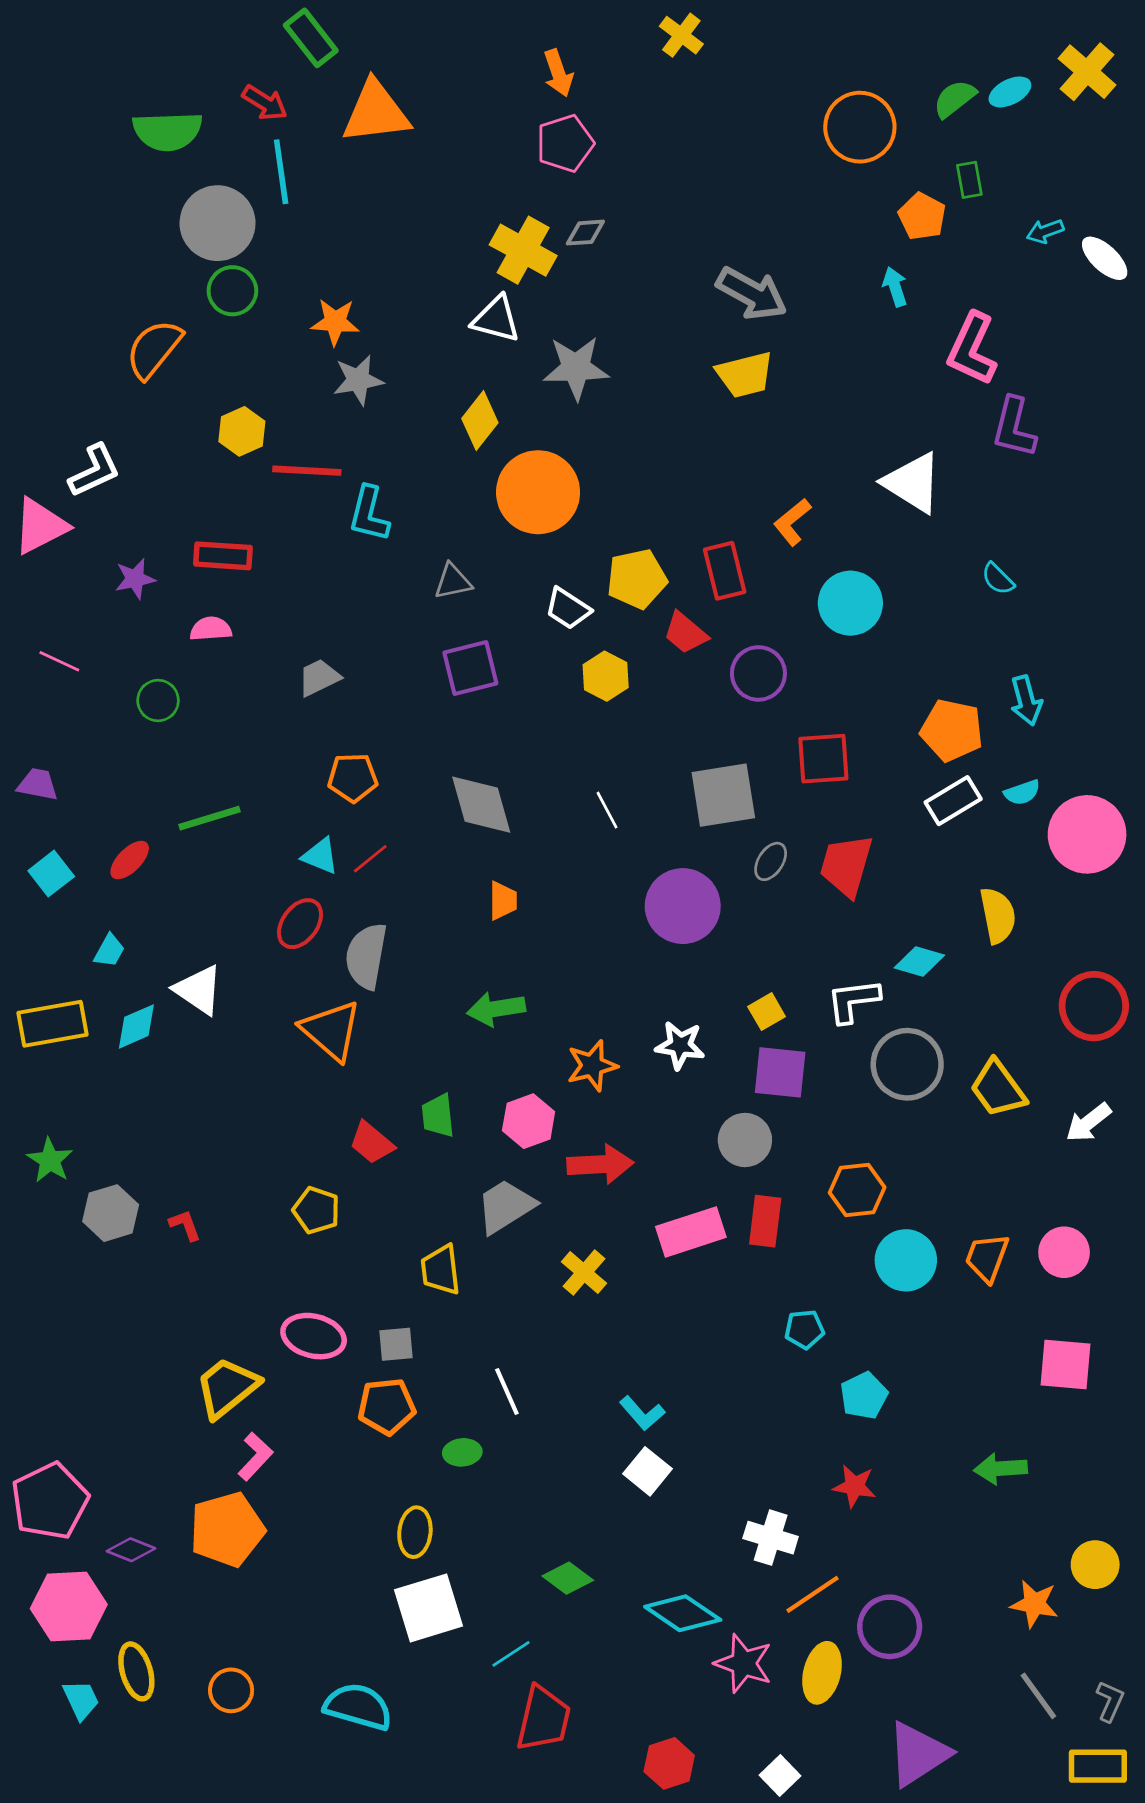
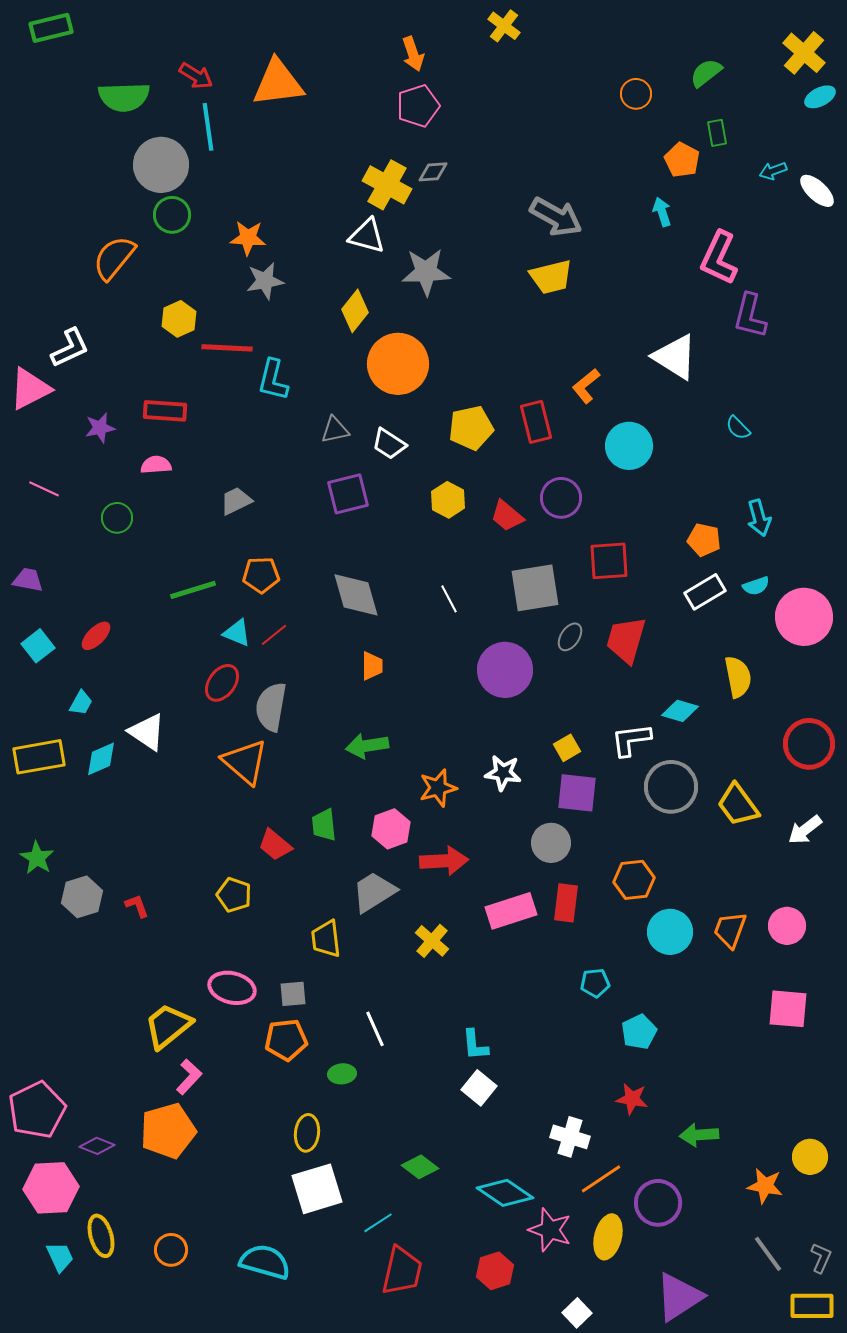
green rectangle: (311, 38) -> (51, 28), moved, turned -66
cyan ellipse: (1010, 92) -> (820, 97), moved
orange circle: (860, 127) -> (636, 94), size x0.6
white trapezoid: (568, 609) -> (389, 444), moved
red trapezoid: (685, 633) -> (507, 516), moved
orange pentagon: (952, 730) -> (704, 540), size x0.7
green line: (209, 818) -> (193, 590), moved
cyan L-shape: (642, 1413) -> (475, 1045), turned 36
green arrow: (1001, 1469) -> (699, 1135), moved
red hexagon: (669, 1763) -> (495, 1271), moved

